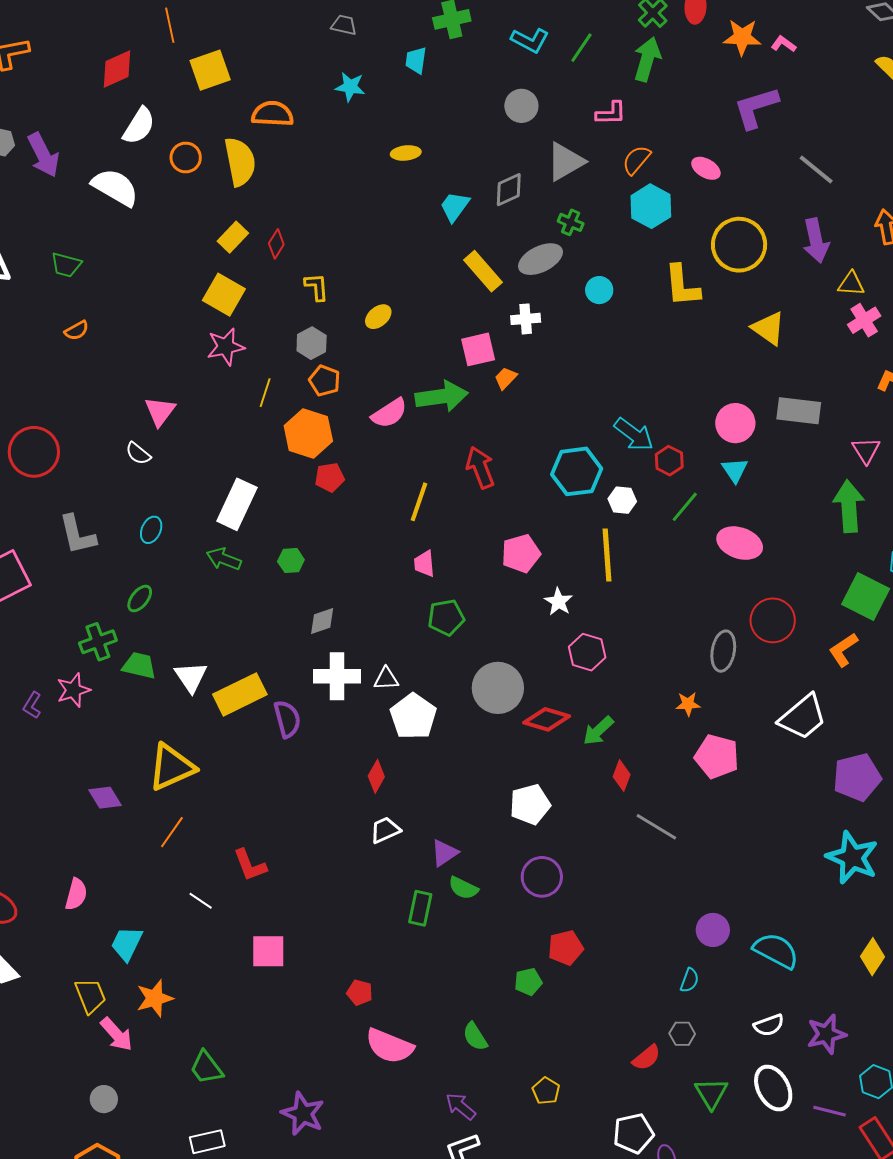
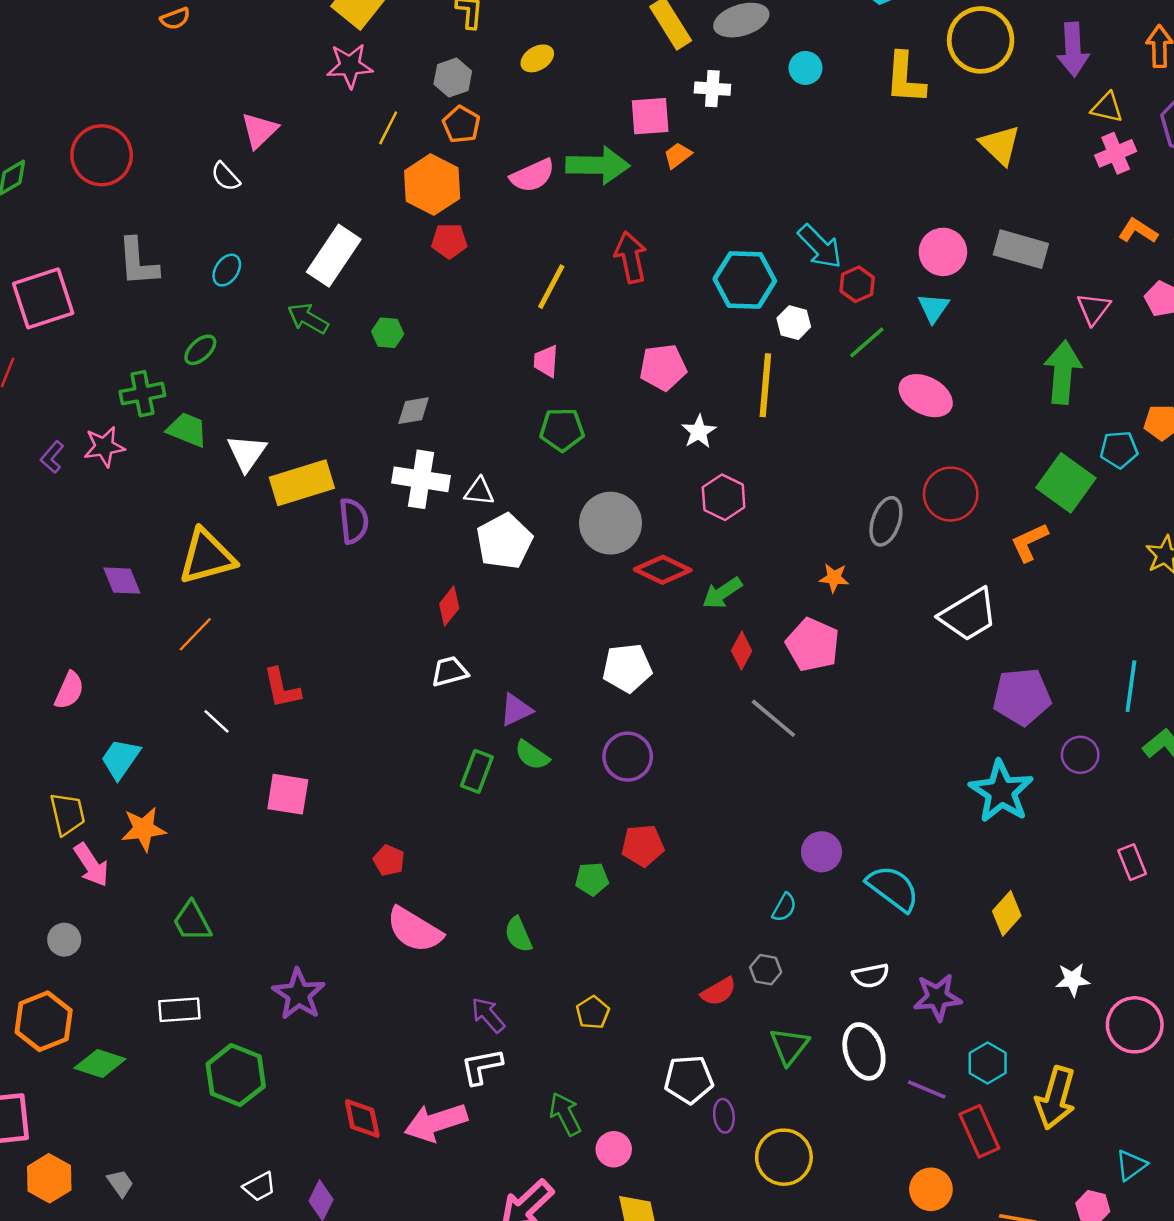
pink pentagon: (717, 757) -> (813, 645), moved

